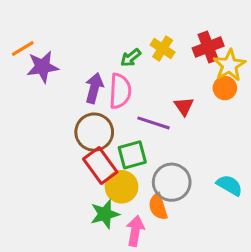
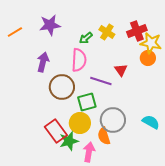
yellow star: (229, 65) -> (151, 43), turned -30
purple star: (43, 67) -> (50, 25), moved
purple arrow: (94, 88) -> (43, 62), moved
red rectangle: (100, 166) -> (56, 131), moved

